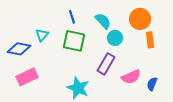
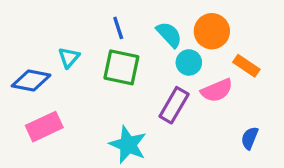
orange circle: (140, 19) -> (212, 31), moved
orange rectangle: (150, 40) -> (246, 66), turned -49
pink semicircle: (131, 77) -> (217, 90), moved

